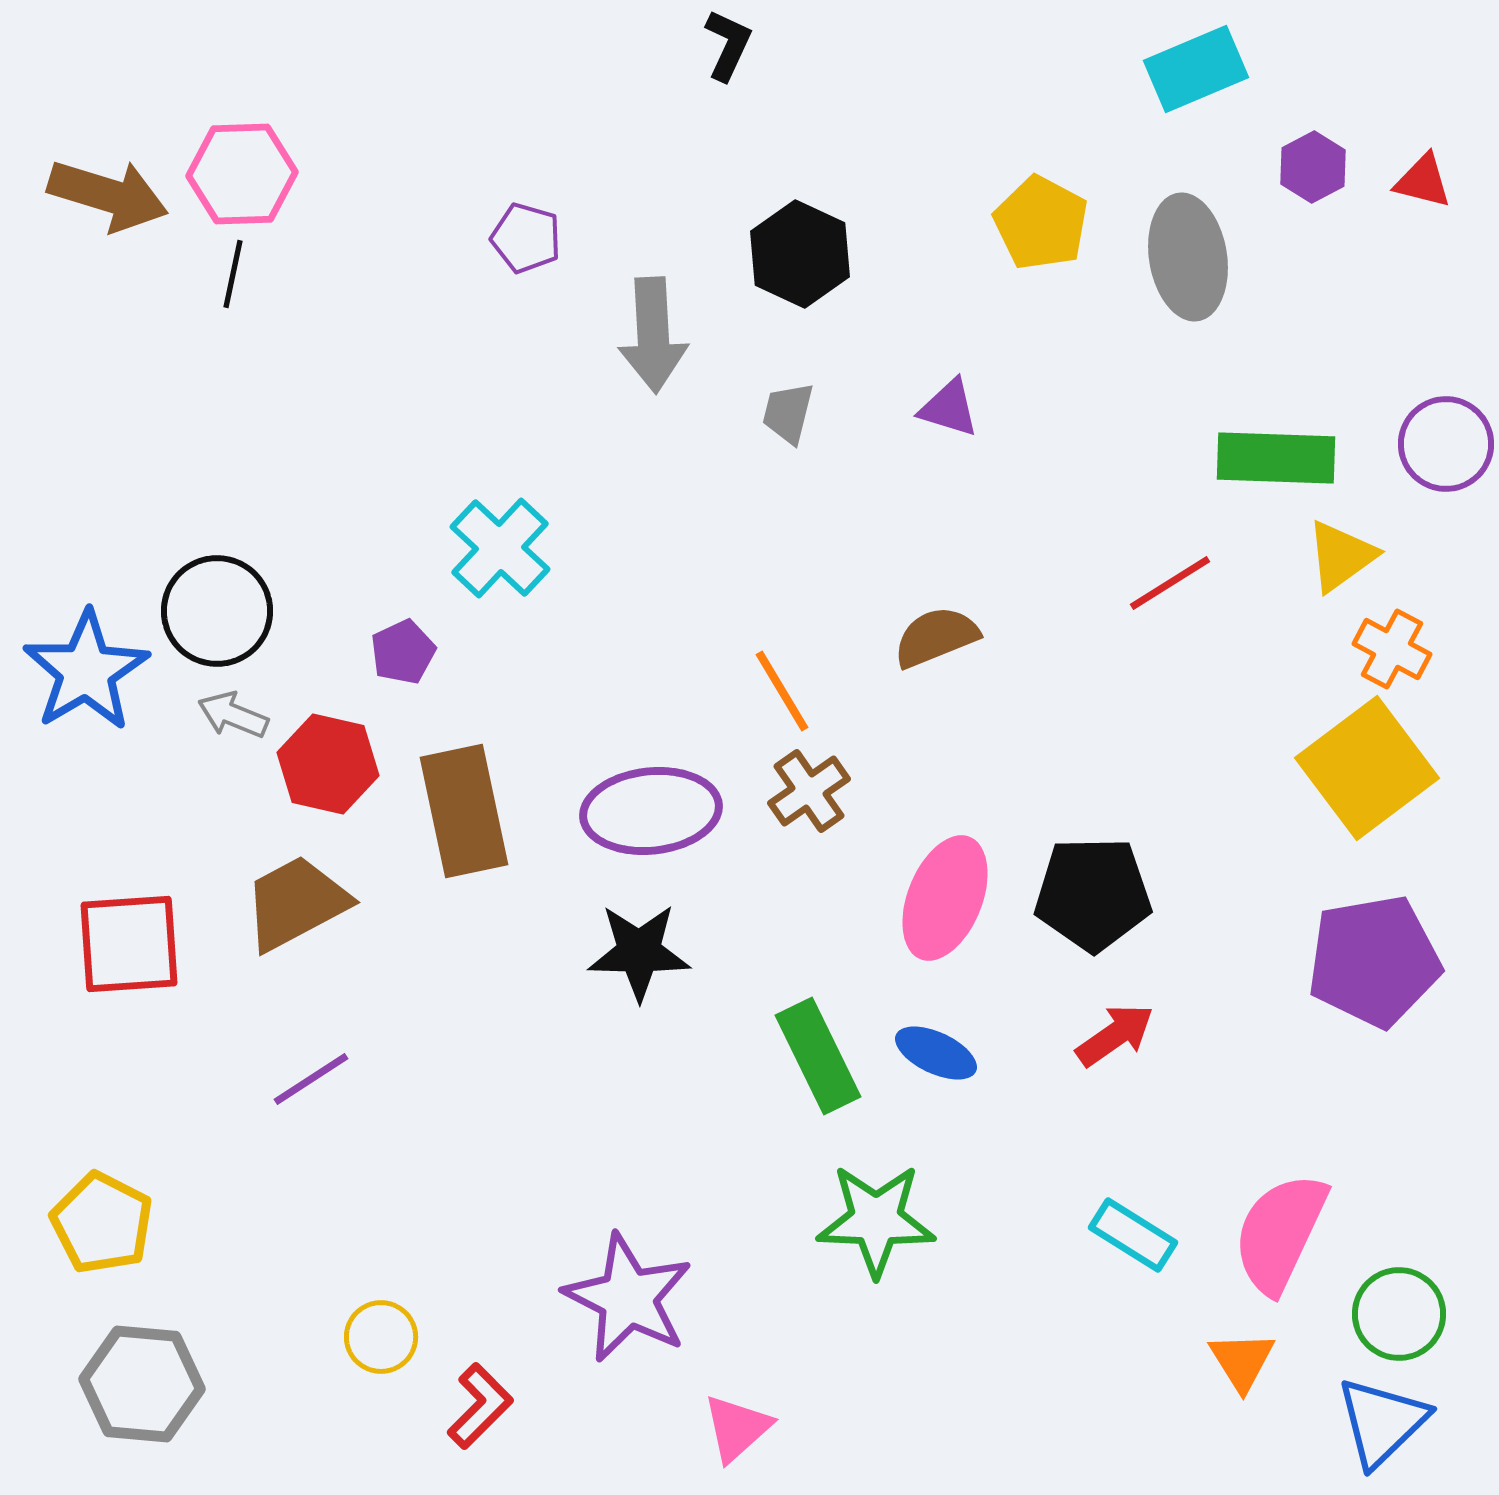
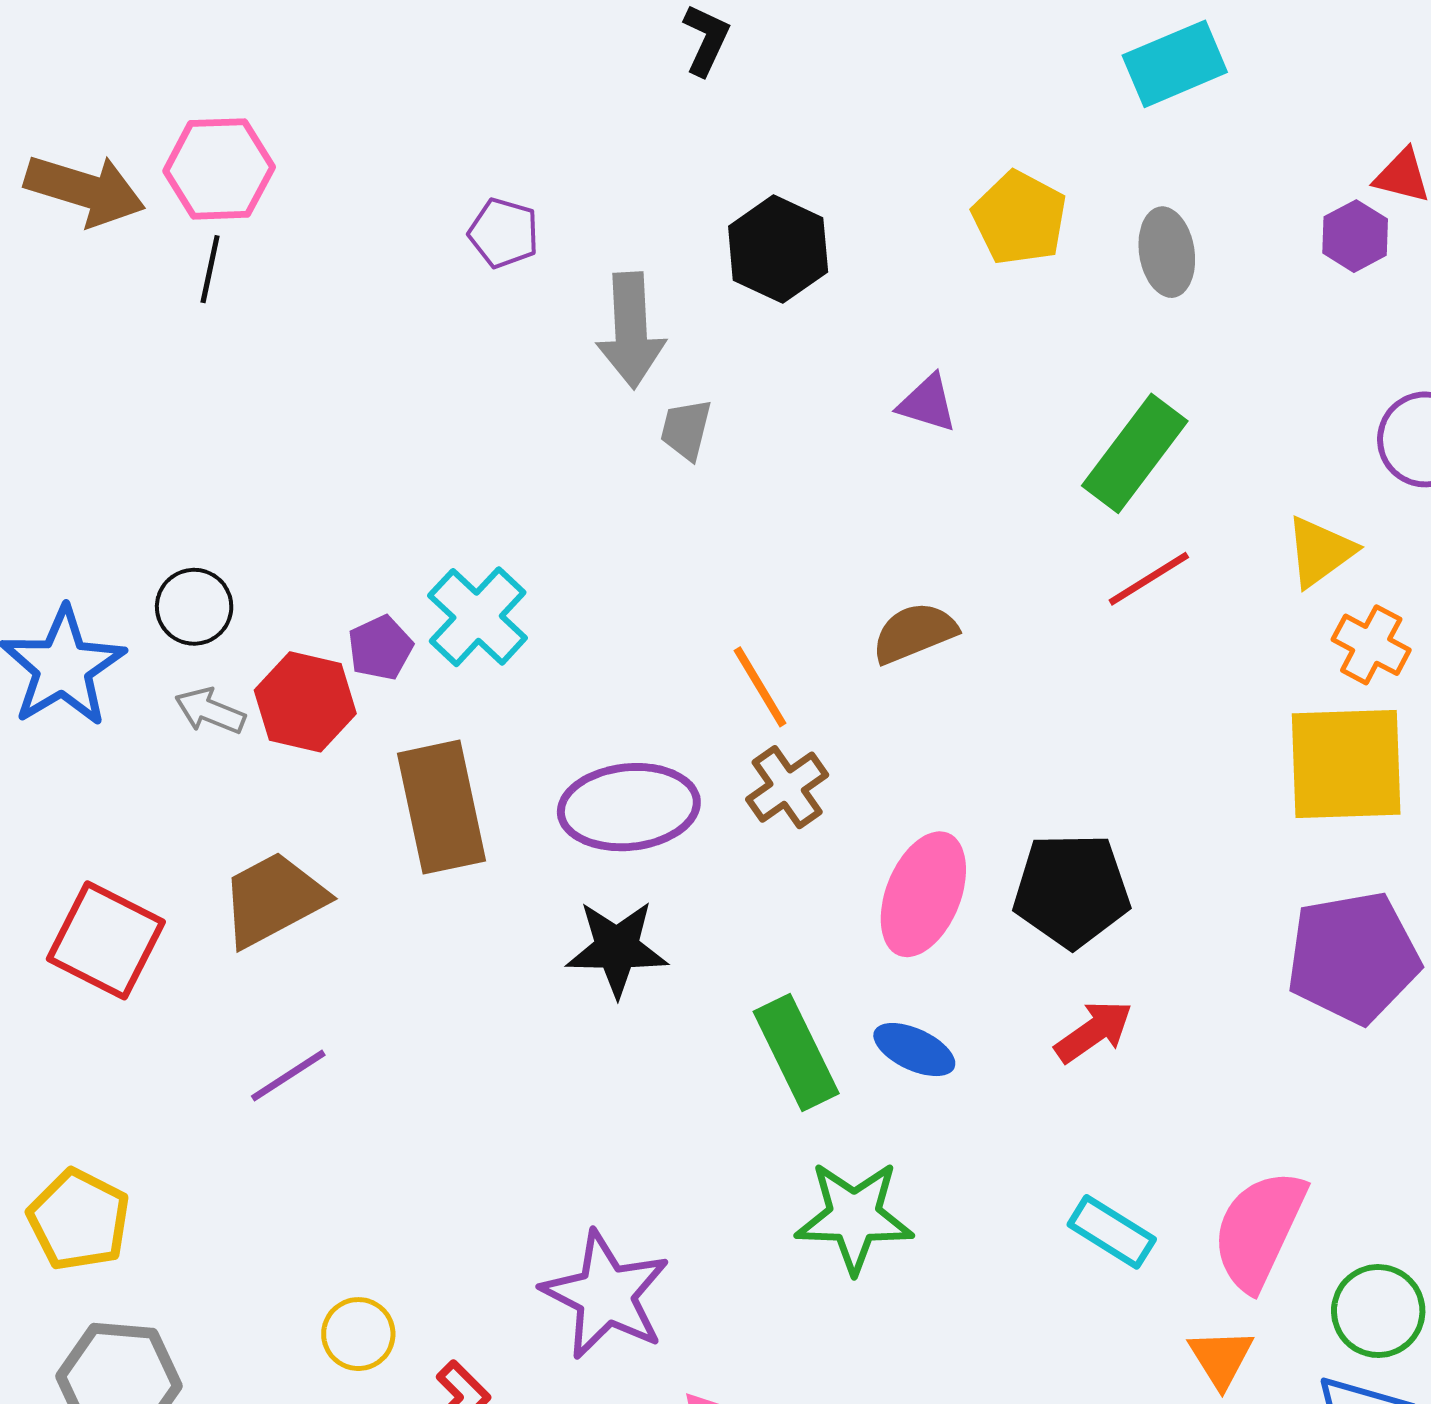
purple hexagon: (1313, 167) -> (1355, 236), moved
gray ellipse: (1188, 257) -> (1167, 252), size x0.7
gray trapezoid: (788, 413) -> (686, 429), moved
green rectangle: (1276, 458) -> (1135, 453), moved, turned -55
cyan cross: (500, 548) -> (478, 617), moved
black circle: (217, 611) -> (194, 607), size x0.7
red hexagon: (328, 764) -> (305, 702), moved
yellow square: (1367, 768) -> (1346, 764), turned 35
red square: (129, 944) -> (106, 940), turned 31

